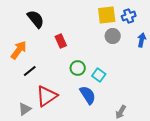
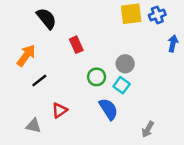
gray circle: (113, 36) -> (125, 64), moved
red triangle: (47, 96) -> (60, 110), size x0.6
gray triangle: (25, 109) -> (33, 126), turned 48

